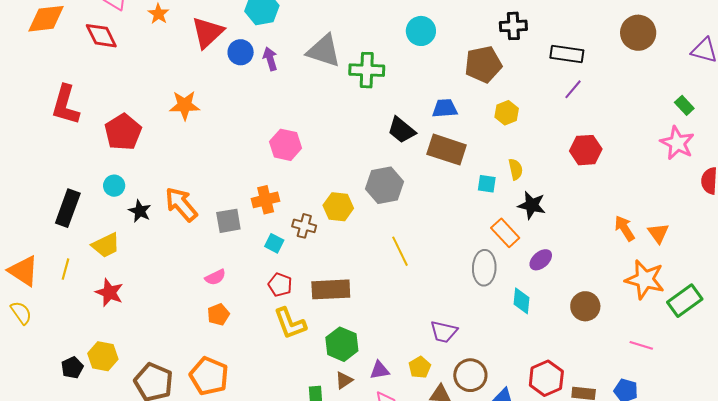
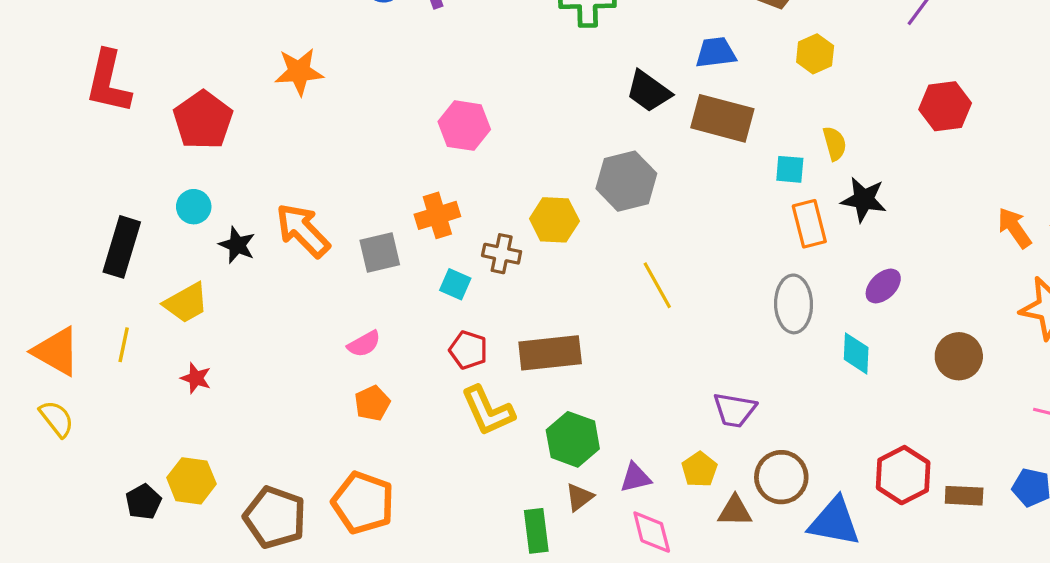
orange rectangle: (505, 233) -> (809, 224), moved, turned 32
red star: (109, 293) -> (196, 378), size x0.7

